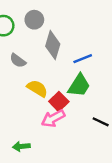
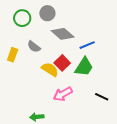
gray diamond: (53, 45) -> (63, 34), turned -65
red square: (59, 102) -> (62, 63), moved

